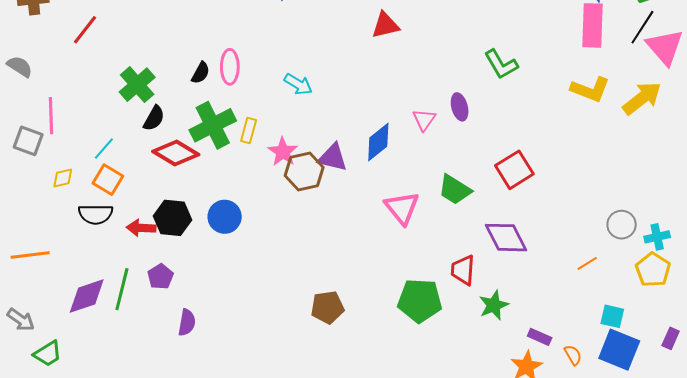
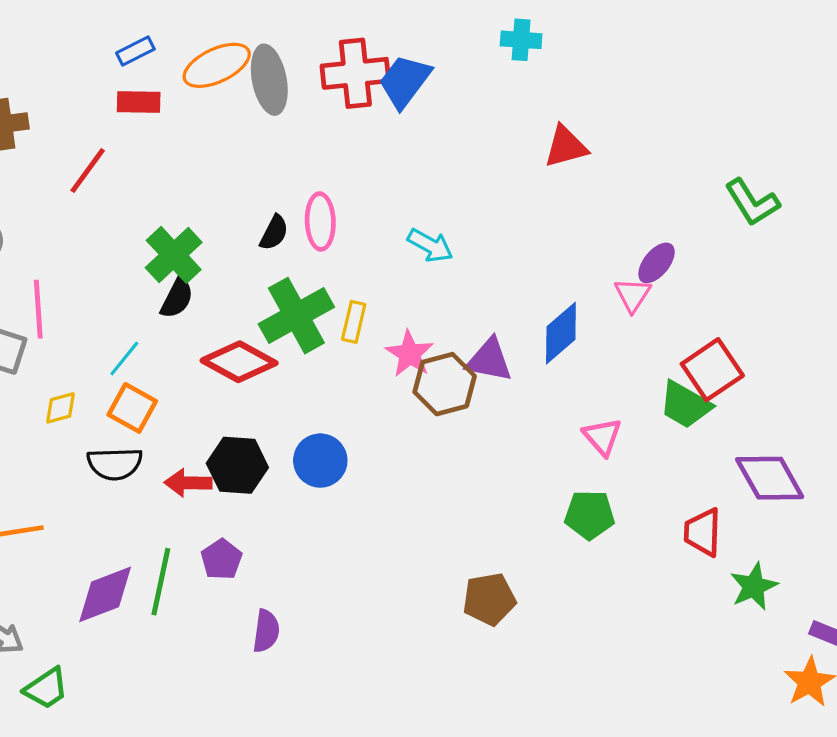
purple ellipse: (460, 107) -> (657, 263), moved, turned 56
black semicircle: (154, 118) -> (177, 298), moved
red square: (514, 170) -> (712, 370), moved
pink triangle: (402, 208) -> (602, 437), size x0.7
green pentagon: (420, 301) -> (590, 515), moved, size x0.7

